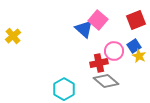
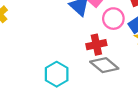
pink circle: (114, 51) -> (113, 19), moved

